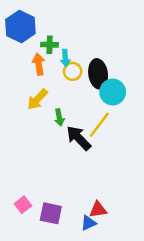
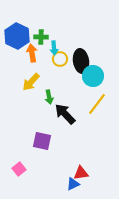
blue hexagon: (20, 27) -> (17, 36), moved
yellow line: (99, 125) -> (97, 104), moved
purple square: (51, 213) -> (42, 141), moved

